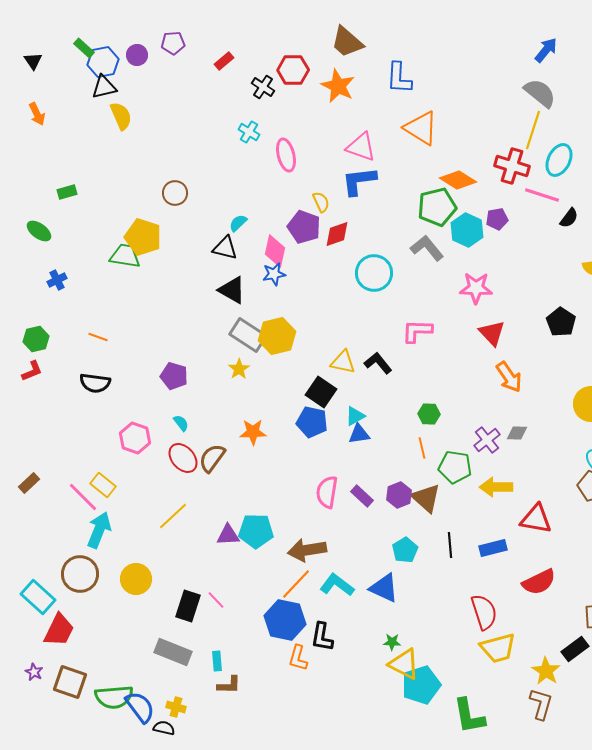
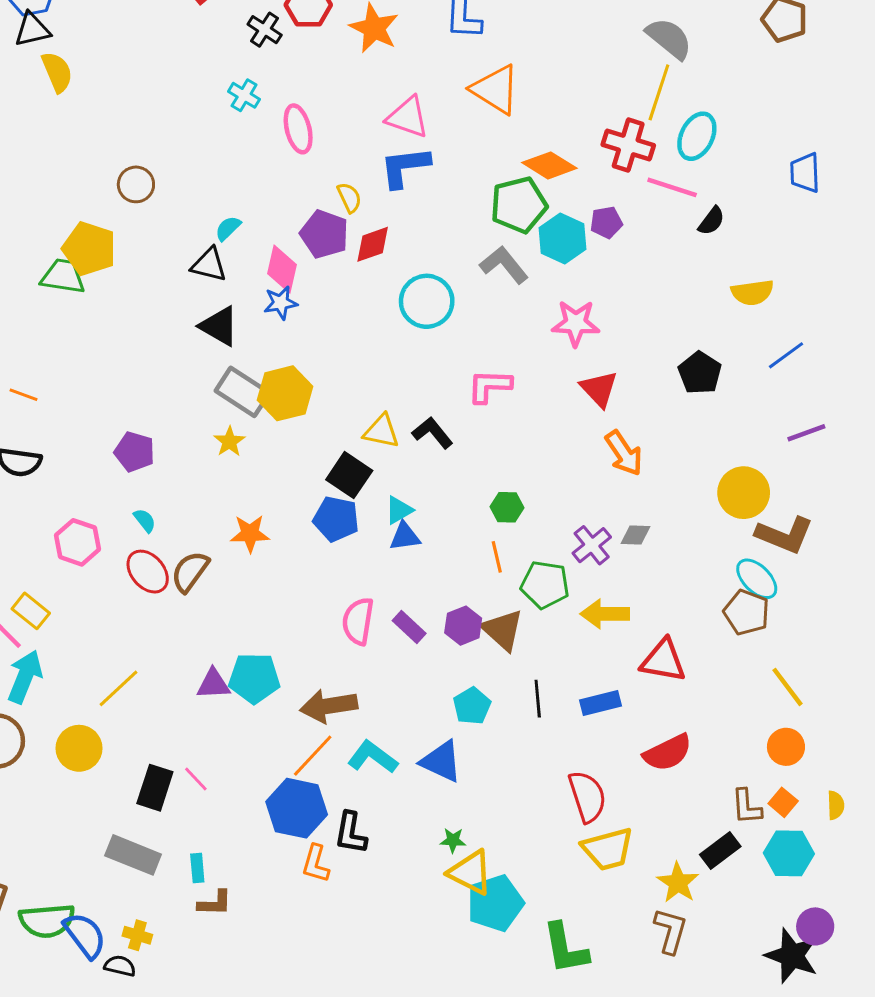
yellow line: (173, 516) -> (118, 688), moved

